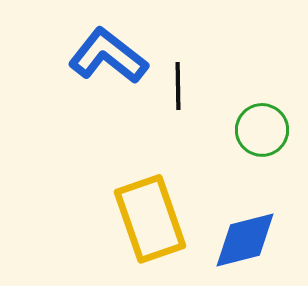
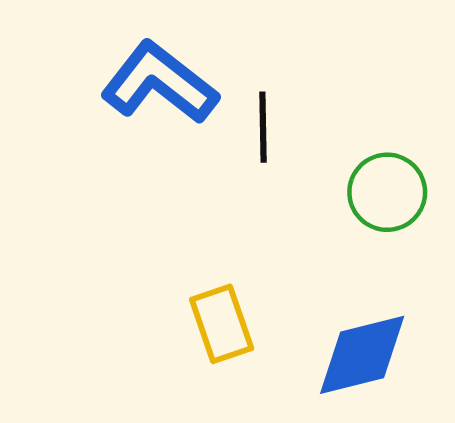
yellow rectangle: (150, 219) -> (222, 324), size x0.6

